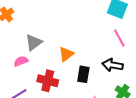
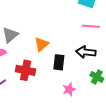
pink line: (119, 38) -> (91, 26), turned -54

